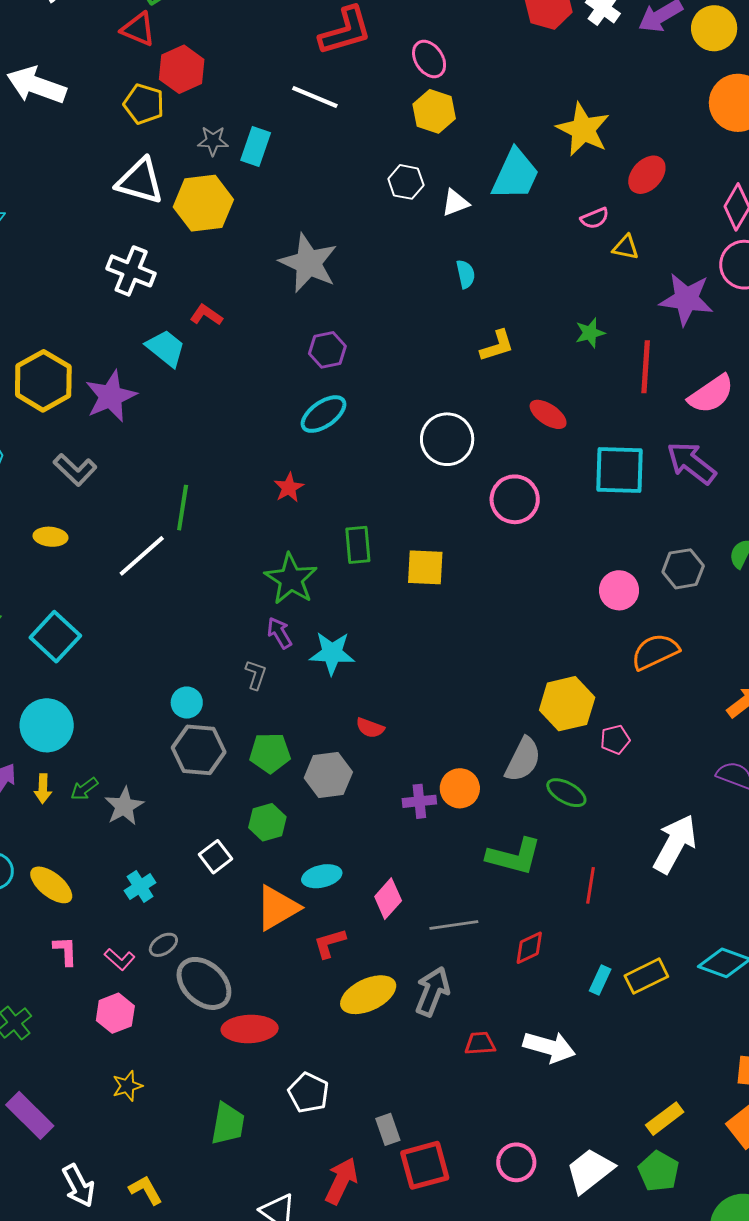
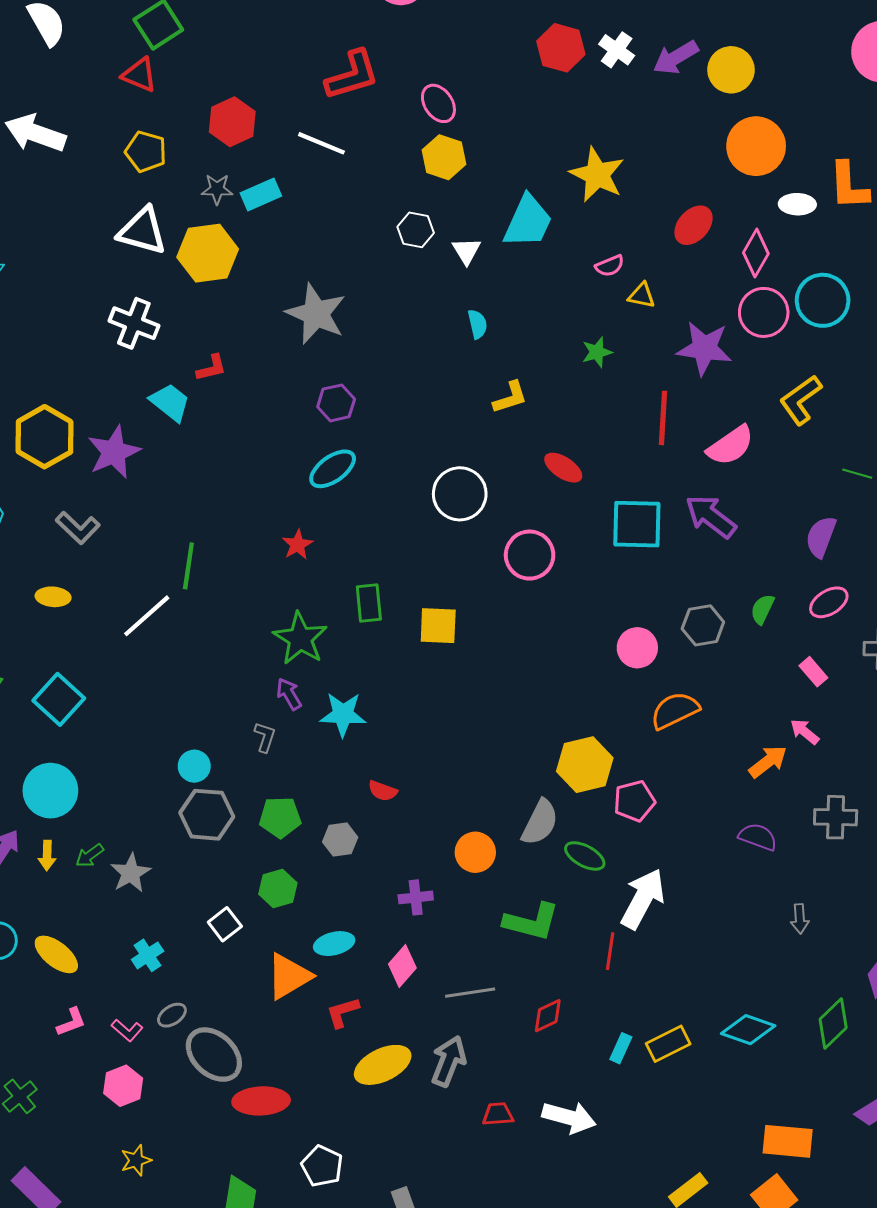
red hexagon: (182, 69) -> (232, 122), moved
cyan rectangle: (256, 147) -> (261, 195), turned 48
red ellipse: (647, 175) -> (694, 225), moved
white triangle: (455, 203) -> (466, 251), turned -40
red L-shape: (206, 315) -> (211, 368), turned 132
green star: (590, 333) -> (597, 352), moved
pink pentagon: (615, 739) -> (634, 801), size x1.4
gray hexagon: (328, 775) -> (340, 840), size x0.7
purple cross: (419, 801) -> (416, 897), moved
white arrow: (675, 844) -> (643, 899), moved
pink L-shape: (65, 951) -> (71, 1022), turned 72

